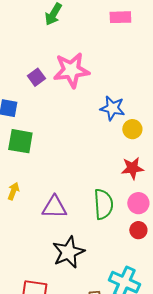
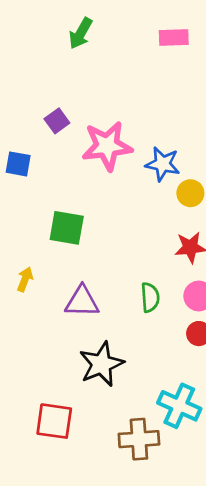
pink star: (71, 70) -> (107, 146), moved
green square: (20, 141) -> (67, 228), moved
green semicircle: (103, 204) -> (150, 297), size x0.7

